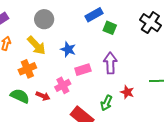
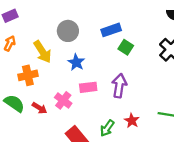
gray circle: (44, 19) -> (68, 31), moved
pink cross: (63, 85) -> (63, 100), turned -35

